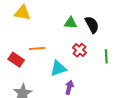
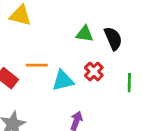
cyan triangle: (58, 68) -> (63, 81), moved

